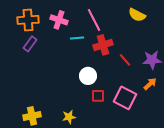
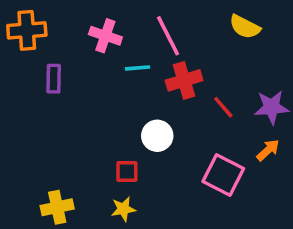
orange cross: (28, 20) -> (27, 30), moved
purple rectangle: (30, 44) -> (54, 79), turned -35
red square: (98, 96) -> (127, 172), moved

